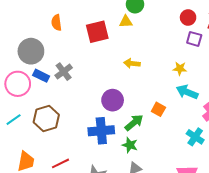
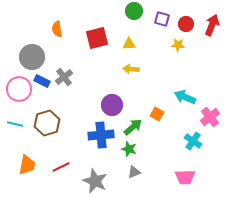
yellow triangle: (126, 22) -> (129, 44), moved
purple square: (194, 39) -> (162, 19), moved
yellow star: (180, 69) -> (178, 45), moved
cyan line: (14, 120) -> (15, 124), turned 49

